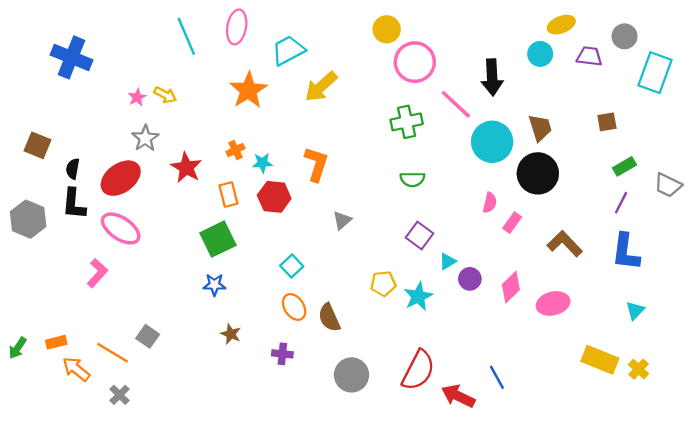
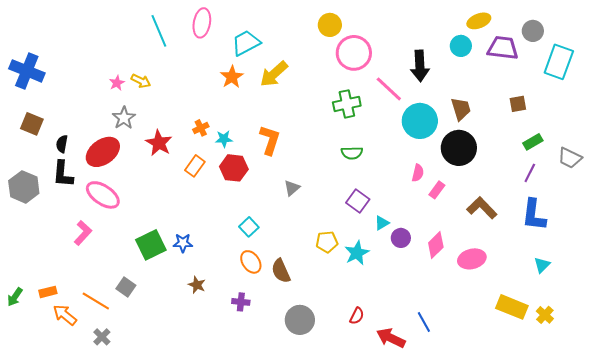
purple trapezoid: (589, 56) -> (503, 48), size x1.4
blue cross: (71, 57) -> (27, 71), moved
orange star: (248, 90) -> (232, 77), moved, size x0.7
orange rectangle: (228, 195) -> (195, 166), turned 50
green square: (218, 239) -> (151, 245), moved
red semicircle: (418, 370) -> (357, 316), size x0.5

